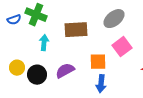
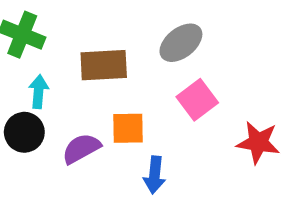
orange square: (98, 62) -> (128, 128), moved
black circle: (37, 75) -> (24, 132), moved

